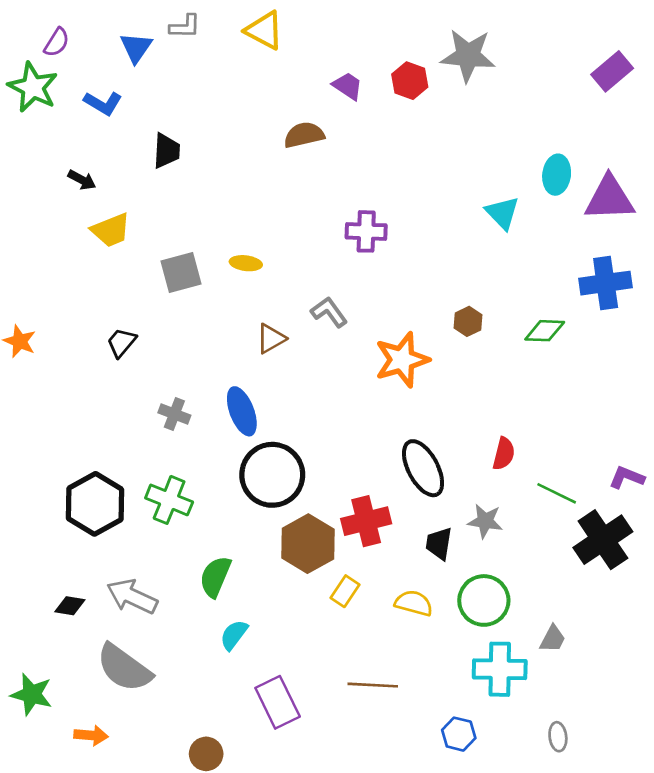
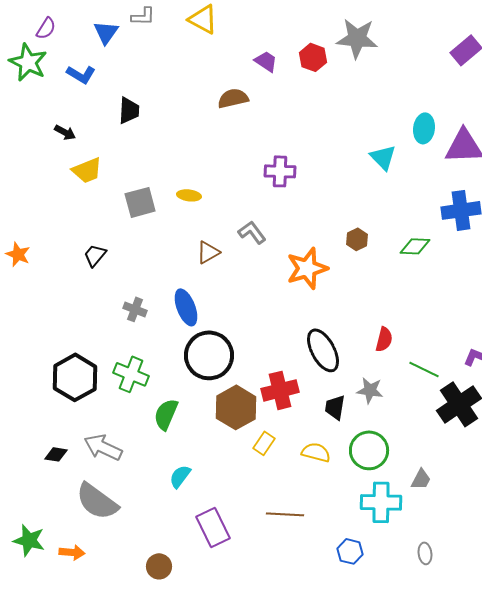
green semicircle: (215, 577) -> (166, 414), moved
green star: (32, 694) -> (29, 540), moved

